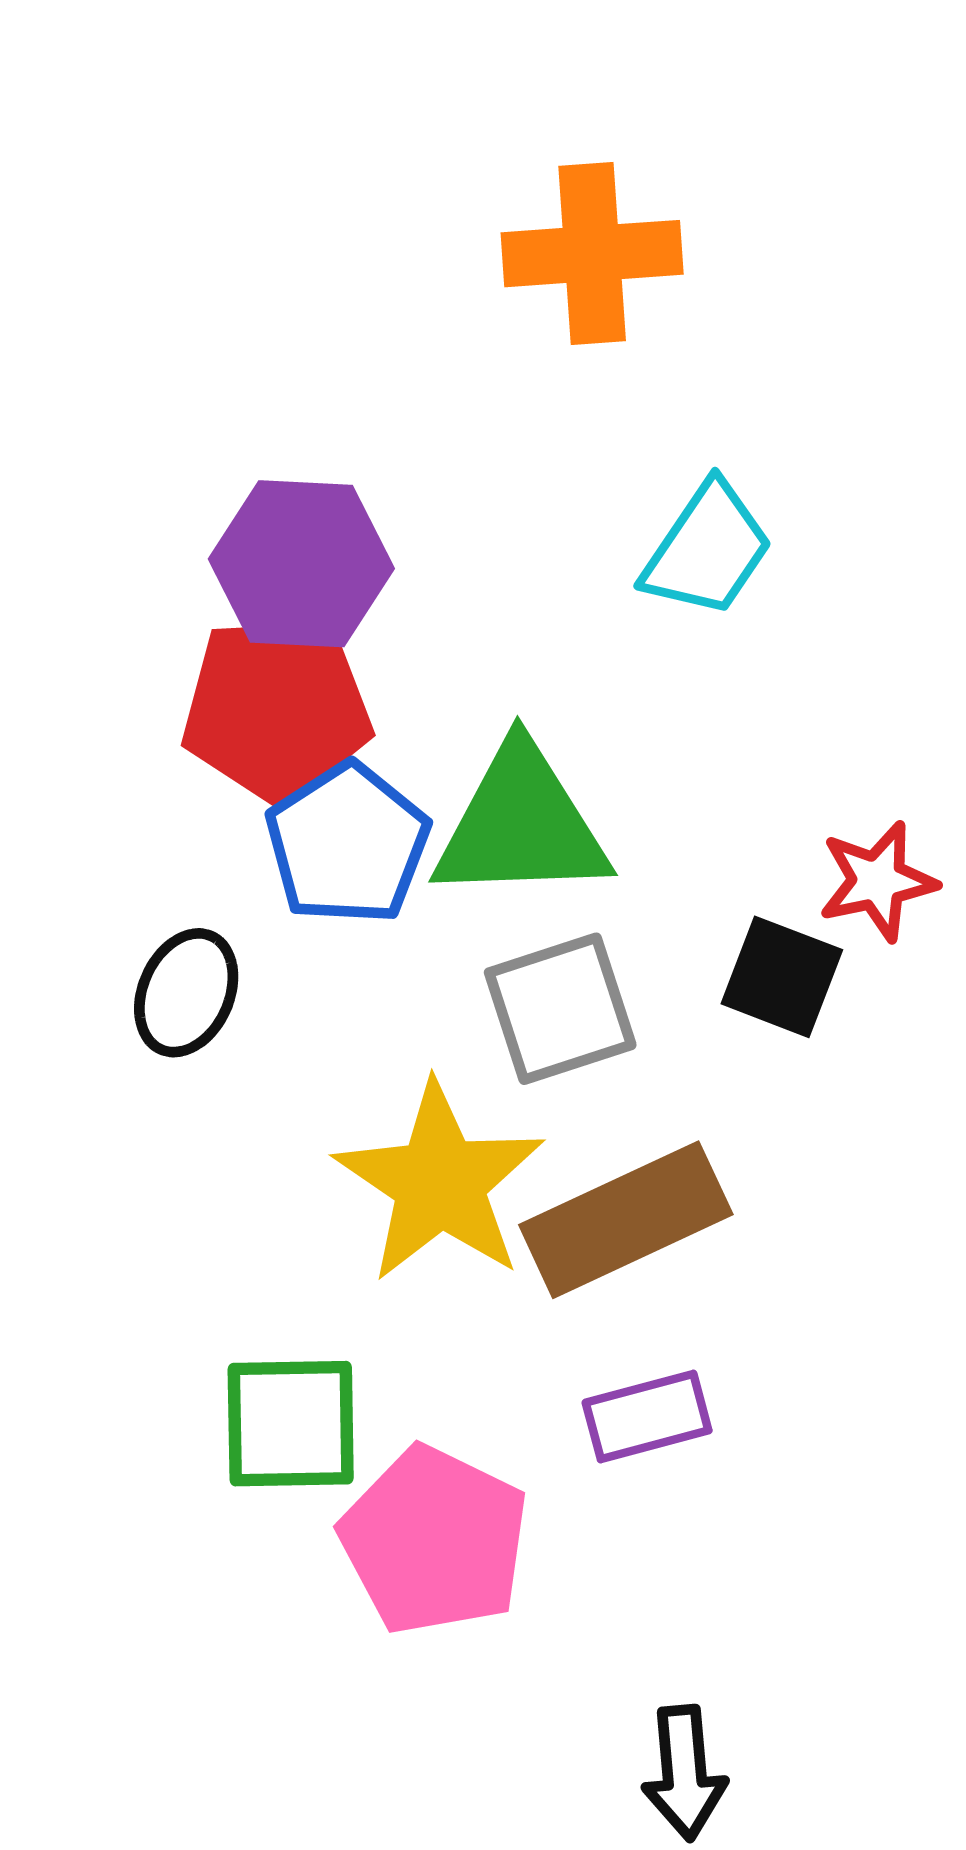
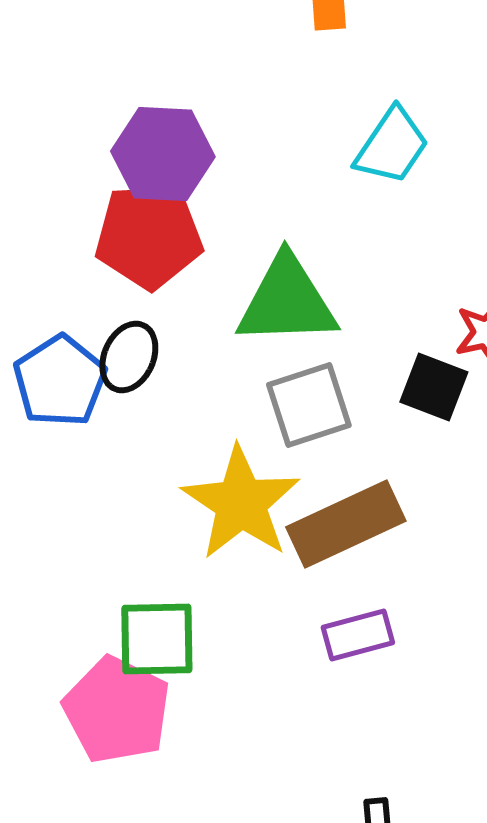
blue pentagon: (347, 844) -> (60, 381), moved
black ellipse: (186, 993) -> (129, 357), moved
pink pentagon: (434, 1541) -> (117, 710), moved

